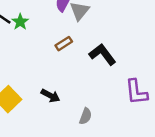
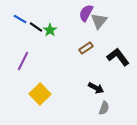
black arrow: (50, 96) -> (96, 88), moved

